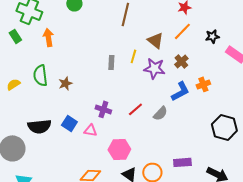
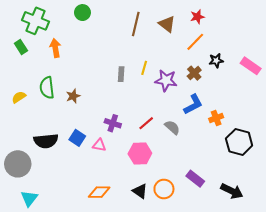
black star: (212, 36) -> (216, 61), moved
brown triangle: (155, 40) -> (167, 24), moved
orange cross: (203, 84) -> (216, 118), moved
gray semicircle: (160, 113) -> (172, 127), turned -91
pink hexagon: (119, 149) -> (140, 153), moved
purple rectangle: (182, 162) -> (195, 179), turned 42

